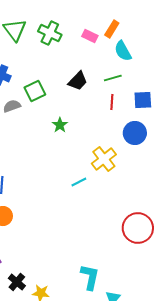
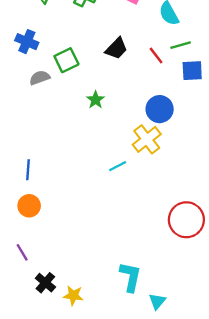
green line: (113, 78) -> (181, 45), moved
red line: (112, 102) -> (156, 56), moved, turned -42
blue circle: (135, 133) -> (160, 109), moved

